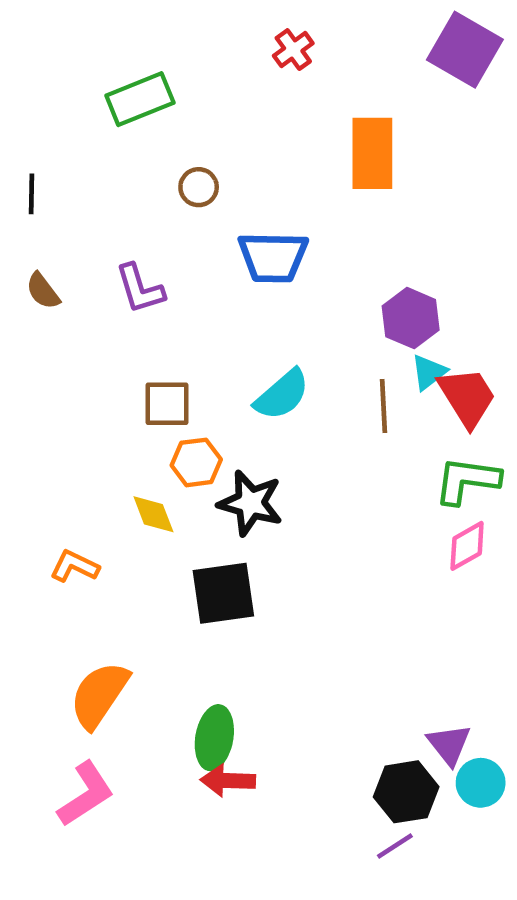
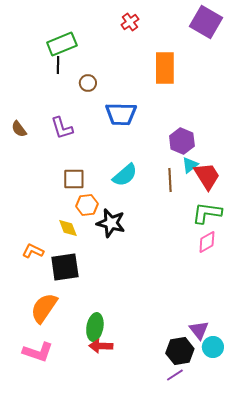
black line: (32, 194) -> (58, 65), moved
black square: (223, 593) -> (65, 267), moved
pink L-shape: (86, 794) -> (38, 352), turned 52

